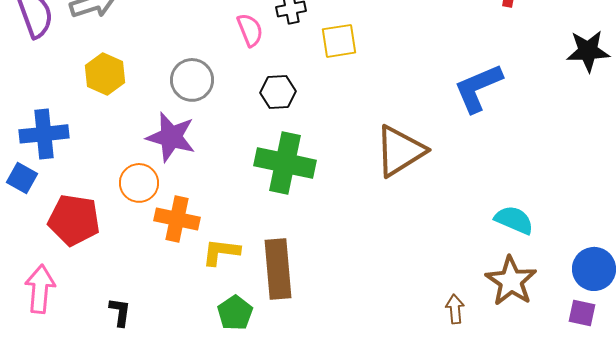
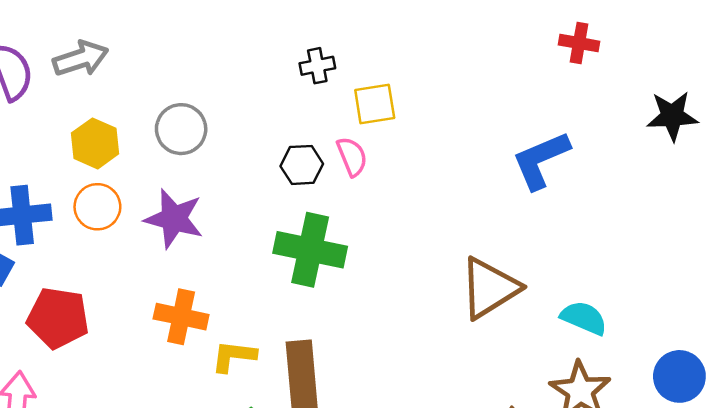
pink semicircle: (250, 30) -> (352, 157), moved
gray circle: (192, 80) -> (181, 129), moved
brown triangle: (400, 151) -> (489, 288), moved
orange circle: (139, 183) -> (97, 207), moved

